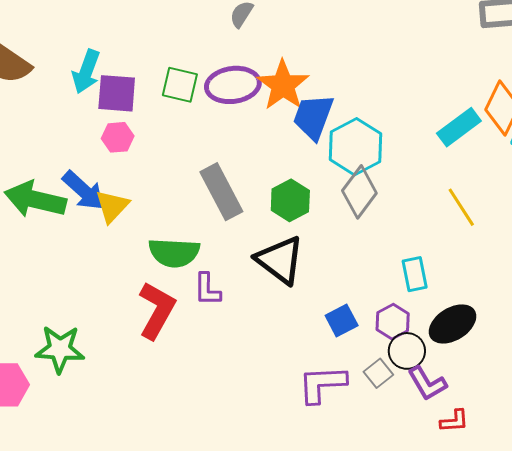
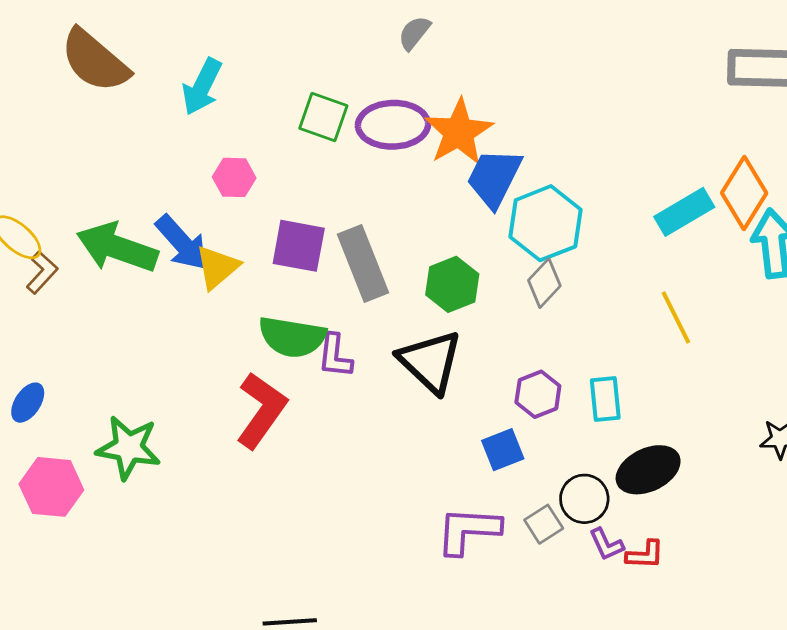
purple square: (117, 93) -> (299, 246), moved
gray diamond: (359, 192) -> (544, 283), size x0.7
purple L-shape: (207, 289) -> (335, 356), moved
purple hexagon: (393, 322) -> (538, 394), moved
purple L-shape: (427, 383) -> (606, 544), size x0.7
red L-shape: (454, 421) -> (645, 555), moved

